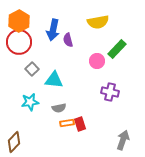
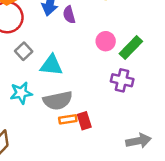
green rectangle: (117, 49) -> (131, 47), moved
gray semicircle: (59, 108) -> (58, 101), size x1.6
gray arrow: (123, 140) -> (138, 141), turned 60

